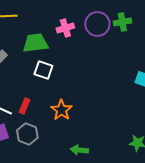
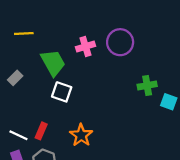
green cross: (122, 22) -> (147, 85), moved
green trapezoid: (35, 43) -> (53, 63), turned 68

